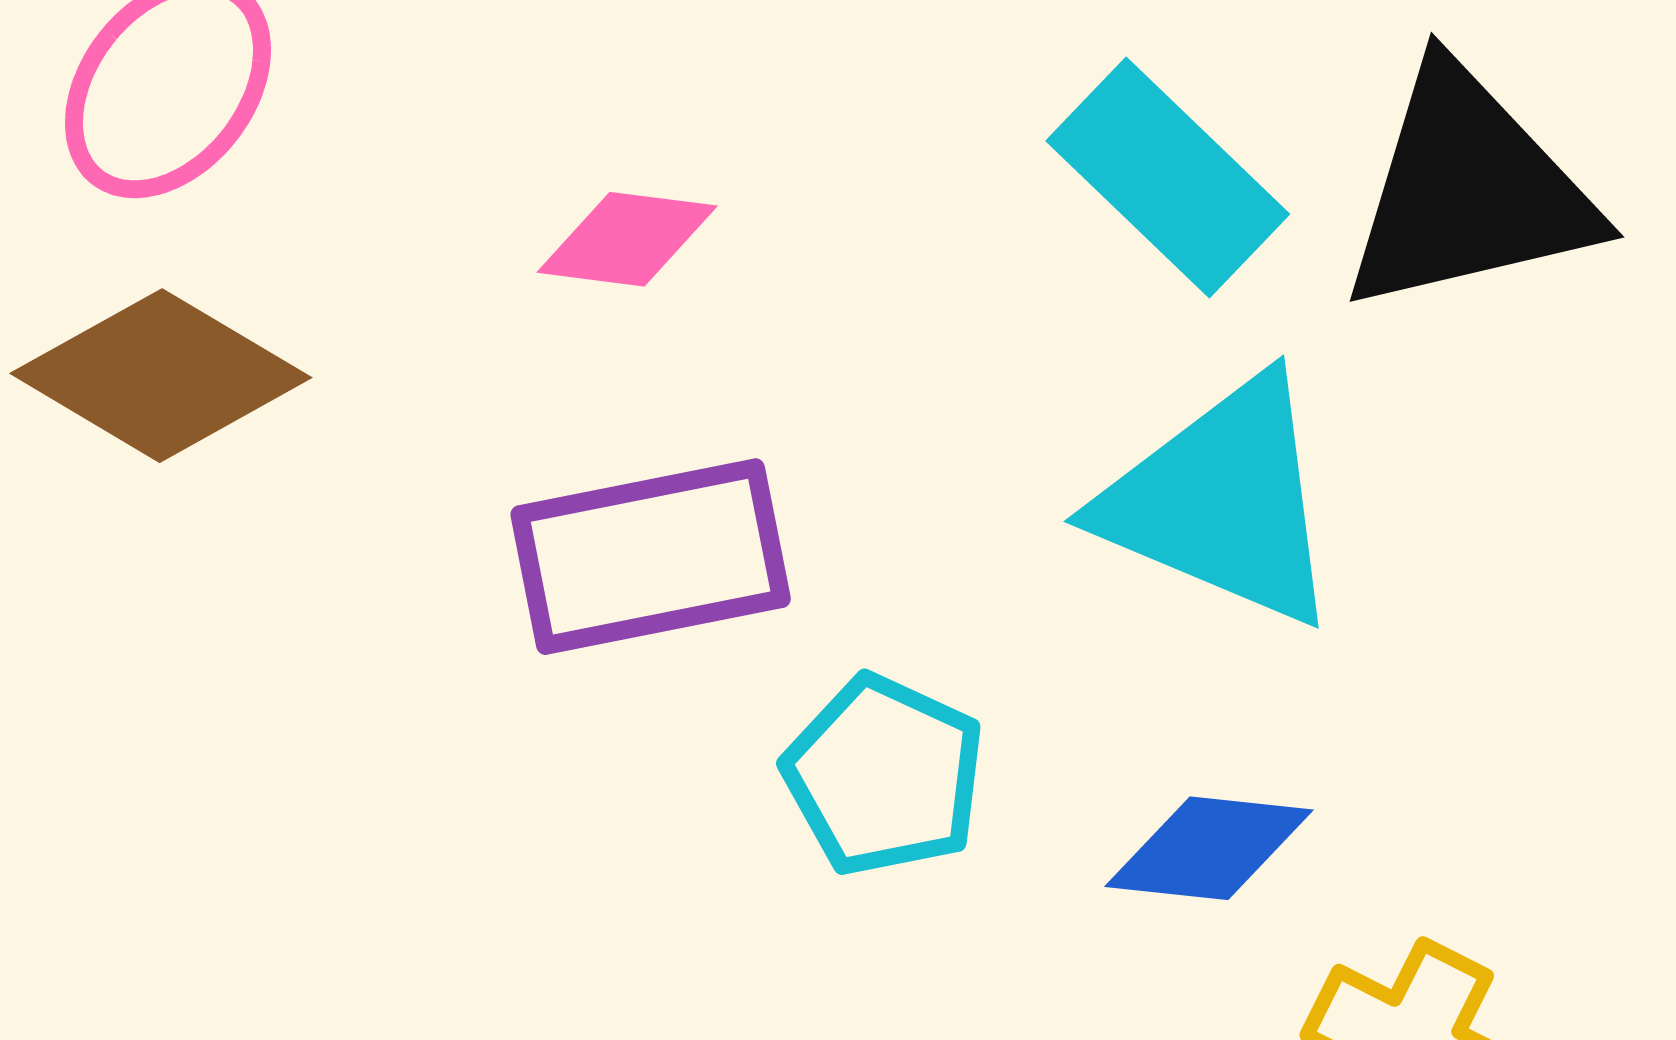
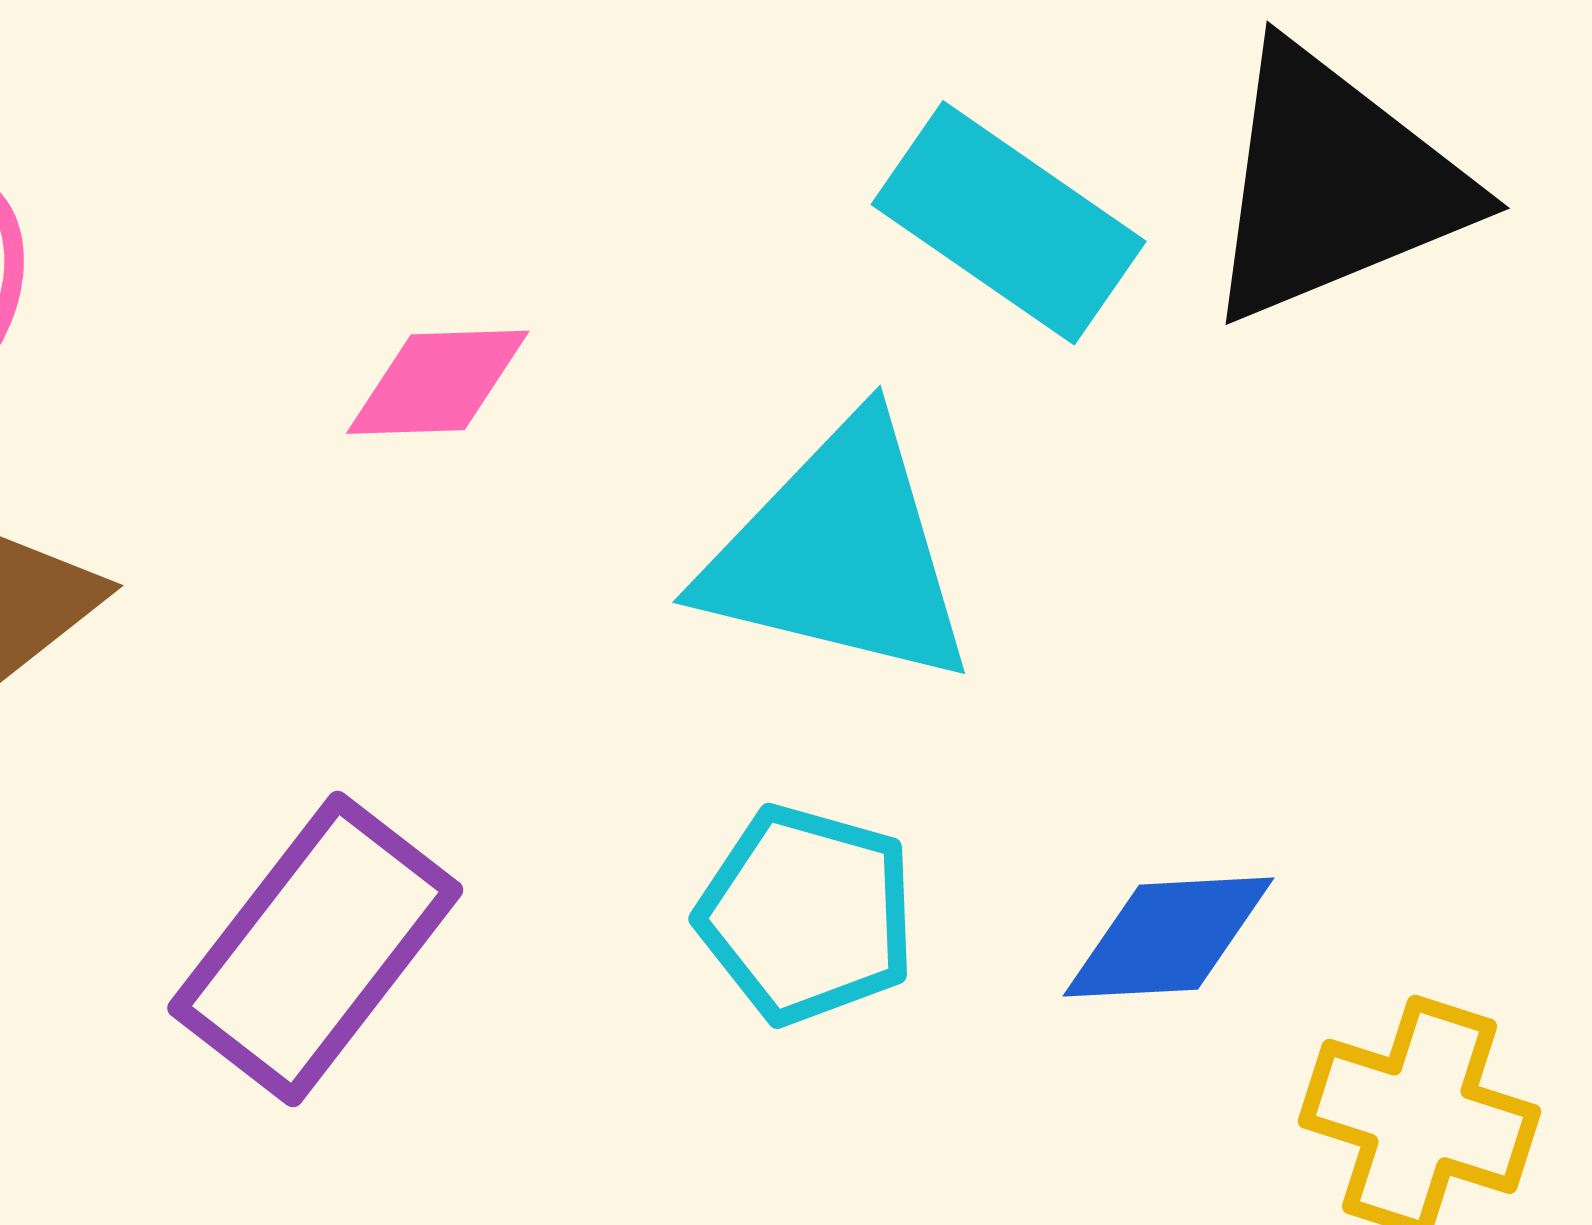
cyan triangle: (1222, 502) -> (839, 554), moved
purple rectangle: (651, 557) -> (315, 949), moved, turned -32

